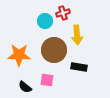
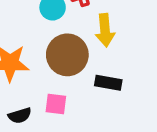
black semicircle: (25, 87) -> (20, 116), turned -56

